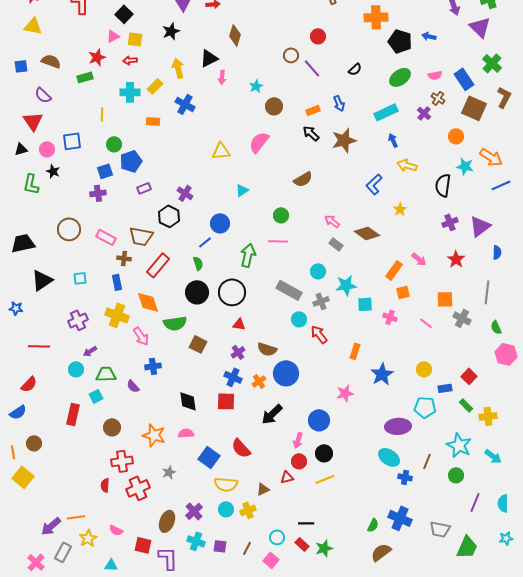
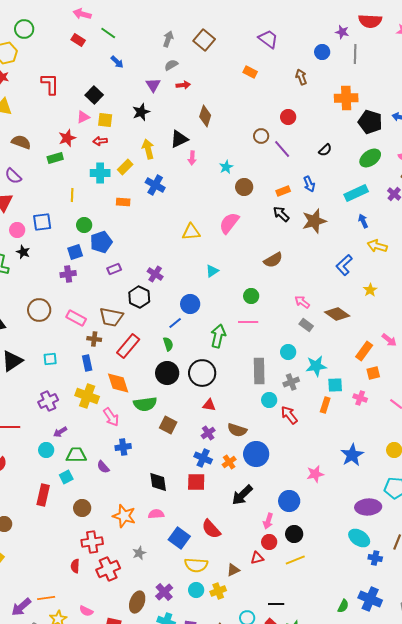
gray rectangle: (289, 290) -> (259, 371), turned 60
orange rectangle: (355, 351) -> (325, 405), moved

